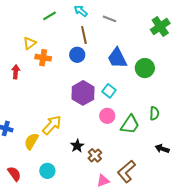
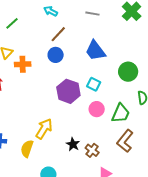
green line: (50, 16) -> (12, 23), moved
gray line: (109, 19) -> (92, 14), moved
brown line: (84, 35) -> (58, 34), turned 66
green circle: (145, 68) -> (128, 72), moved
brown L-shape: (126, 171) -> (125, 141), moved

